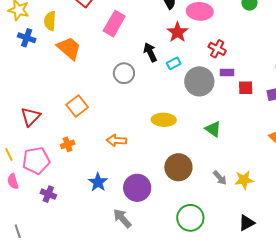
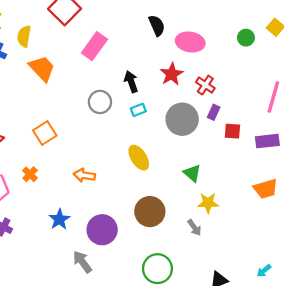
red star: (178, 32) -> (172, 74), moved
cyan rectangle: (174, 63) -> (138, 110), moved
purple rectangle: (227, 72) -> (214, 112), turned -72
yellow ellipse: (164, 120) -> (139, 158), turned 50
orange cross: (68, 144) -> (30, 174), turned -32
yellow star: (244, 180) -> (208, 203), moved

